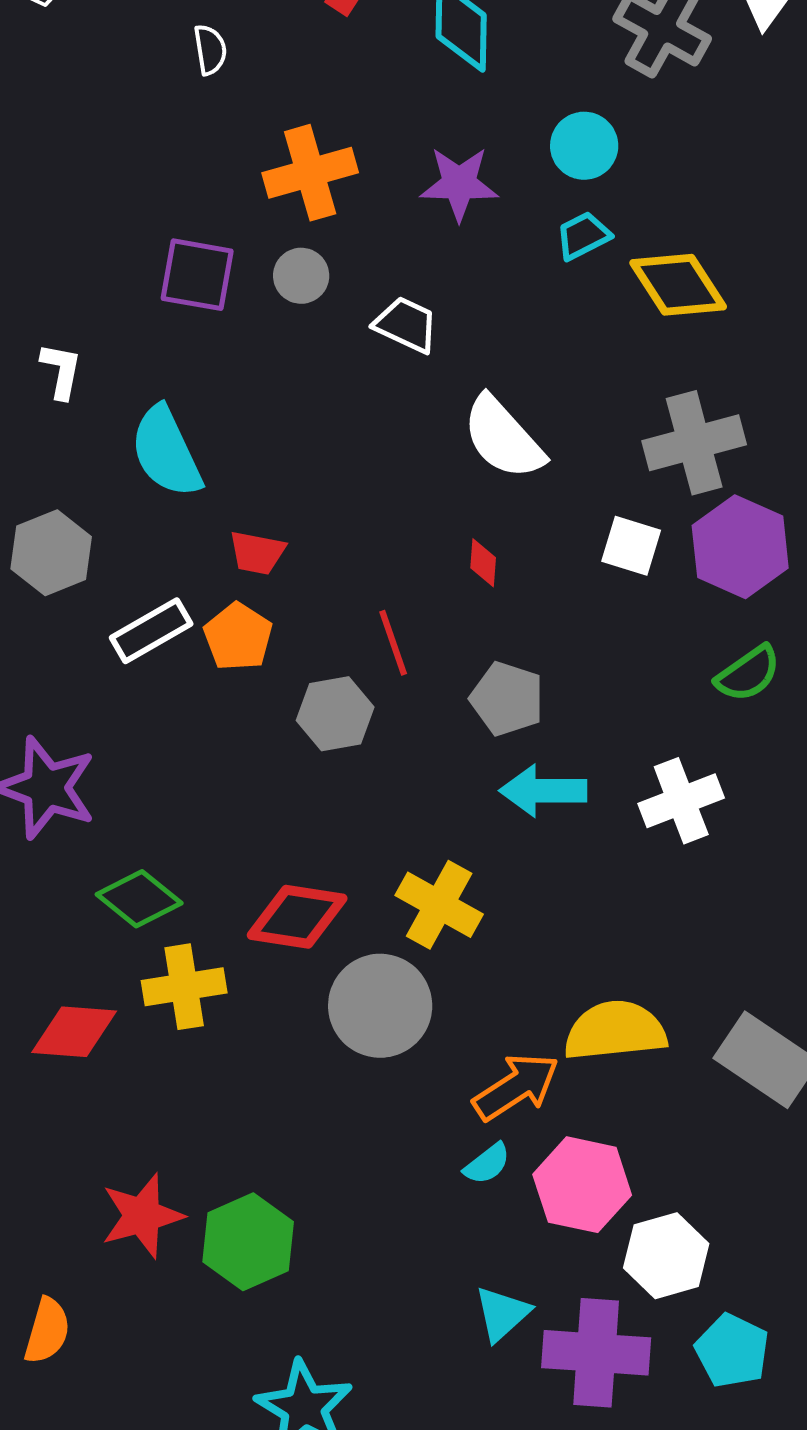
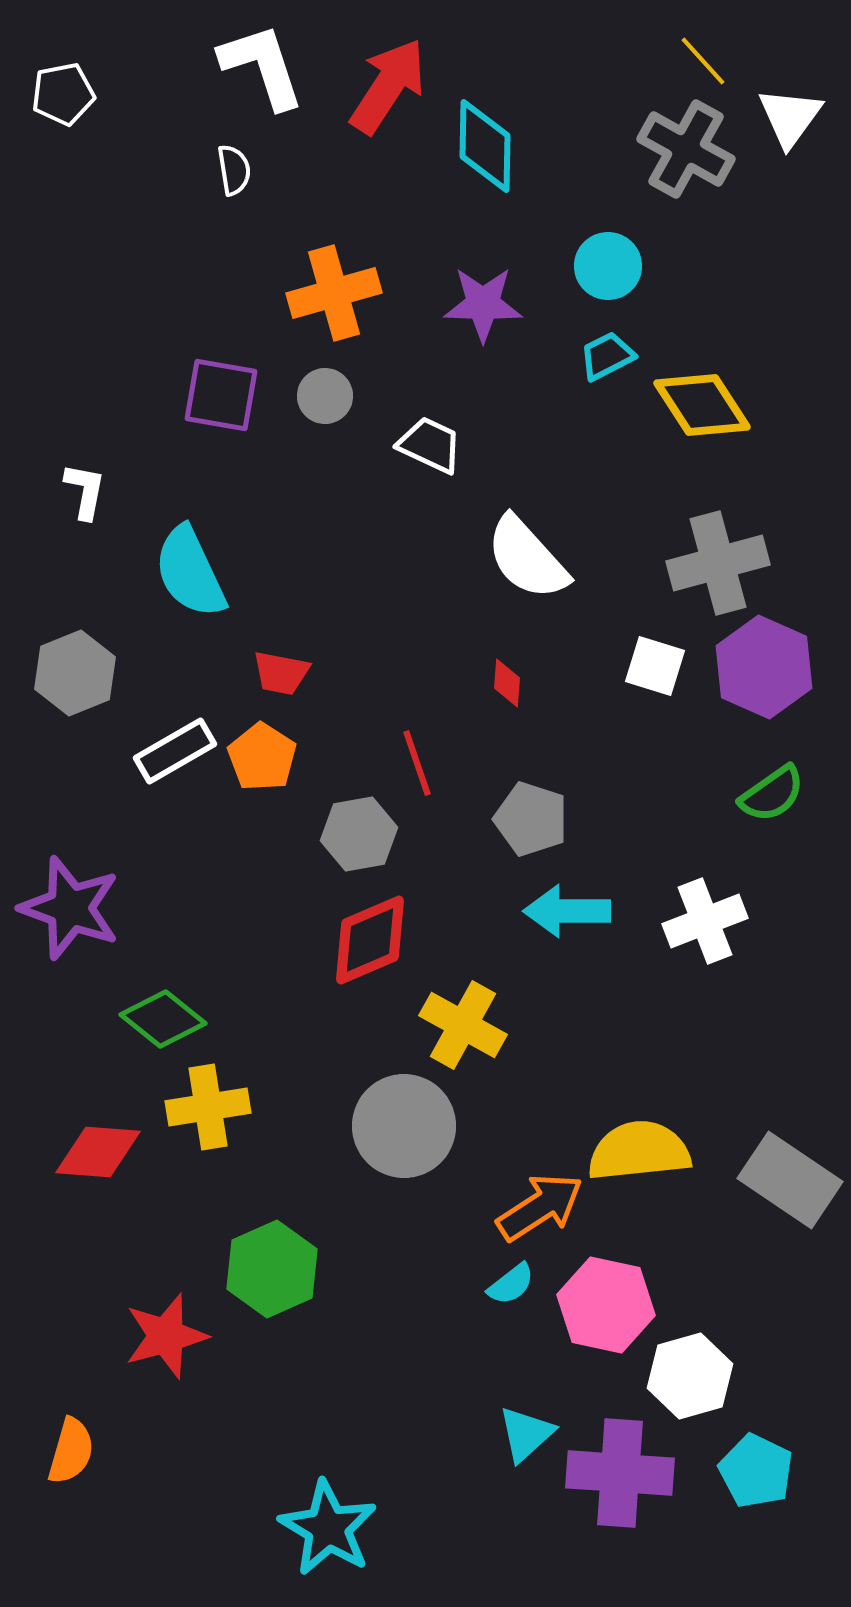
red diamond: (297, 917) -> (370, 940), moved, turned -32
green hexagon: (248, 1242) -> (272, 1269), moved

